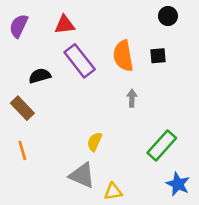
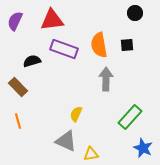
red triangle: (65, 25) -> (52, 20), size x1.4
purple rectangle: (80, 61) -> (64, 49), turned -32
gray arrow: (132, 98) -> (106, 79), size x1.6

